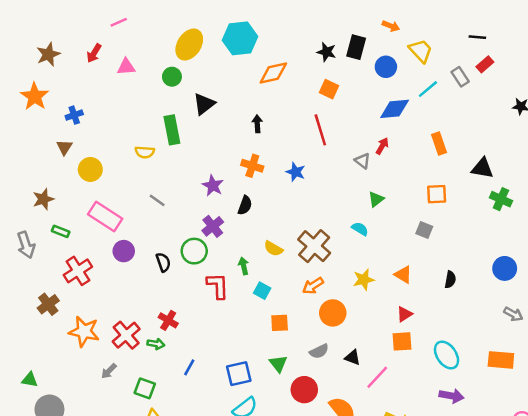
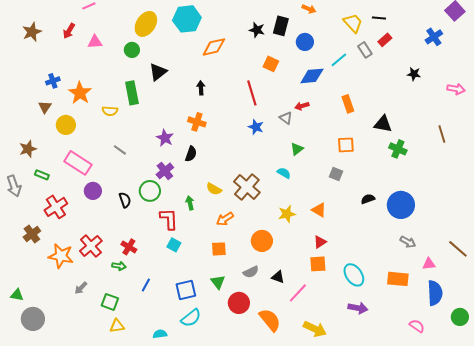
yellow trapezoid: (421, 51) -> (353, 23), moved
orange square: (329, 89) -> (271, 64), moved
orange star: (35, 96) -> (80, 93), moved
red arrow: (382, 146) -> (302, 106), turned -136
blue star: (296, 172) -> (256, 127), moved
blue circle: (505, 268) -> (401, 205), size x1.4
black semicircle: (450, 280) -> (368, 199), moved, turned -120
orange arrow: (313, 286) -> (225, 219), moved
cyan square: (262, 291) -> (174, 245), moved
red cross: (126, 335) -> (91, 246), moved

